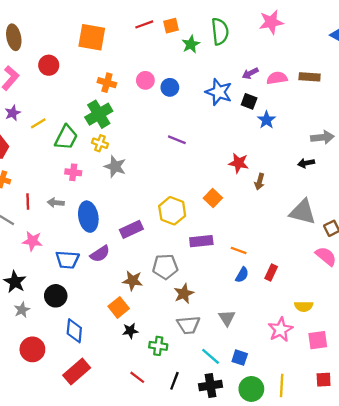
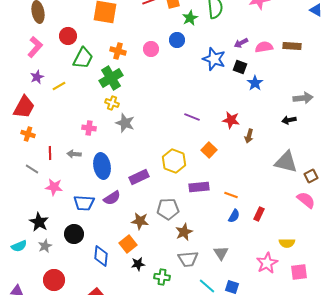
blue circle: (170, 87) -> (177, 40), moved
green trapezoid: (66, 137) -> (83, 58), moved
purple line: (177, 140) -> (192, 117), moved
blue diamond: (74, 331) -> (101, 256), moved

